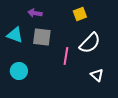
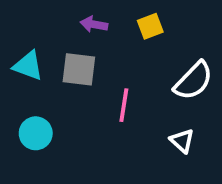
purple arrow: (35, 13) -> (94, 24), moved
white semicircle: (90, 43) -> (193, 81), moved

